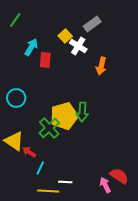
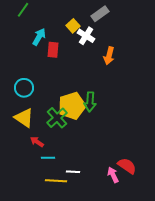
yellow triangle: (14, 141) -> (24, 118), moved
cyan line: (40, 168) -> (48, 158), turned 64

